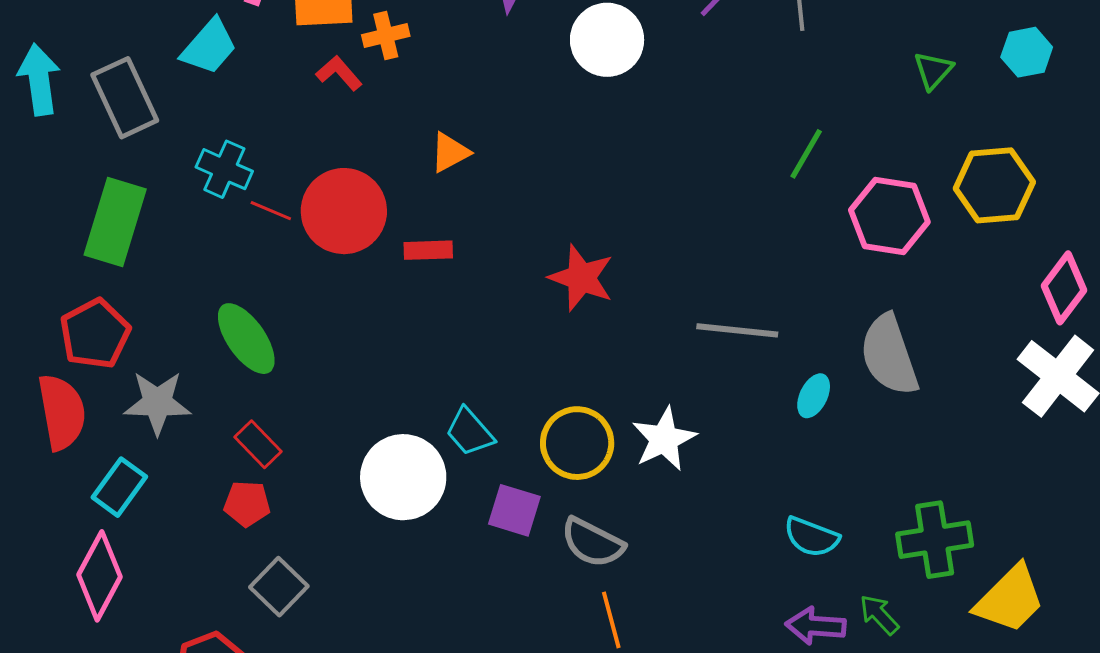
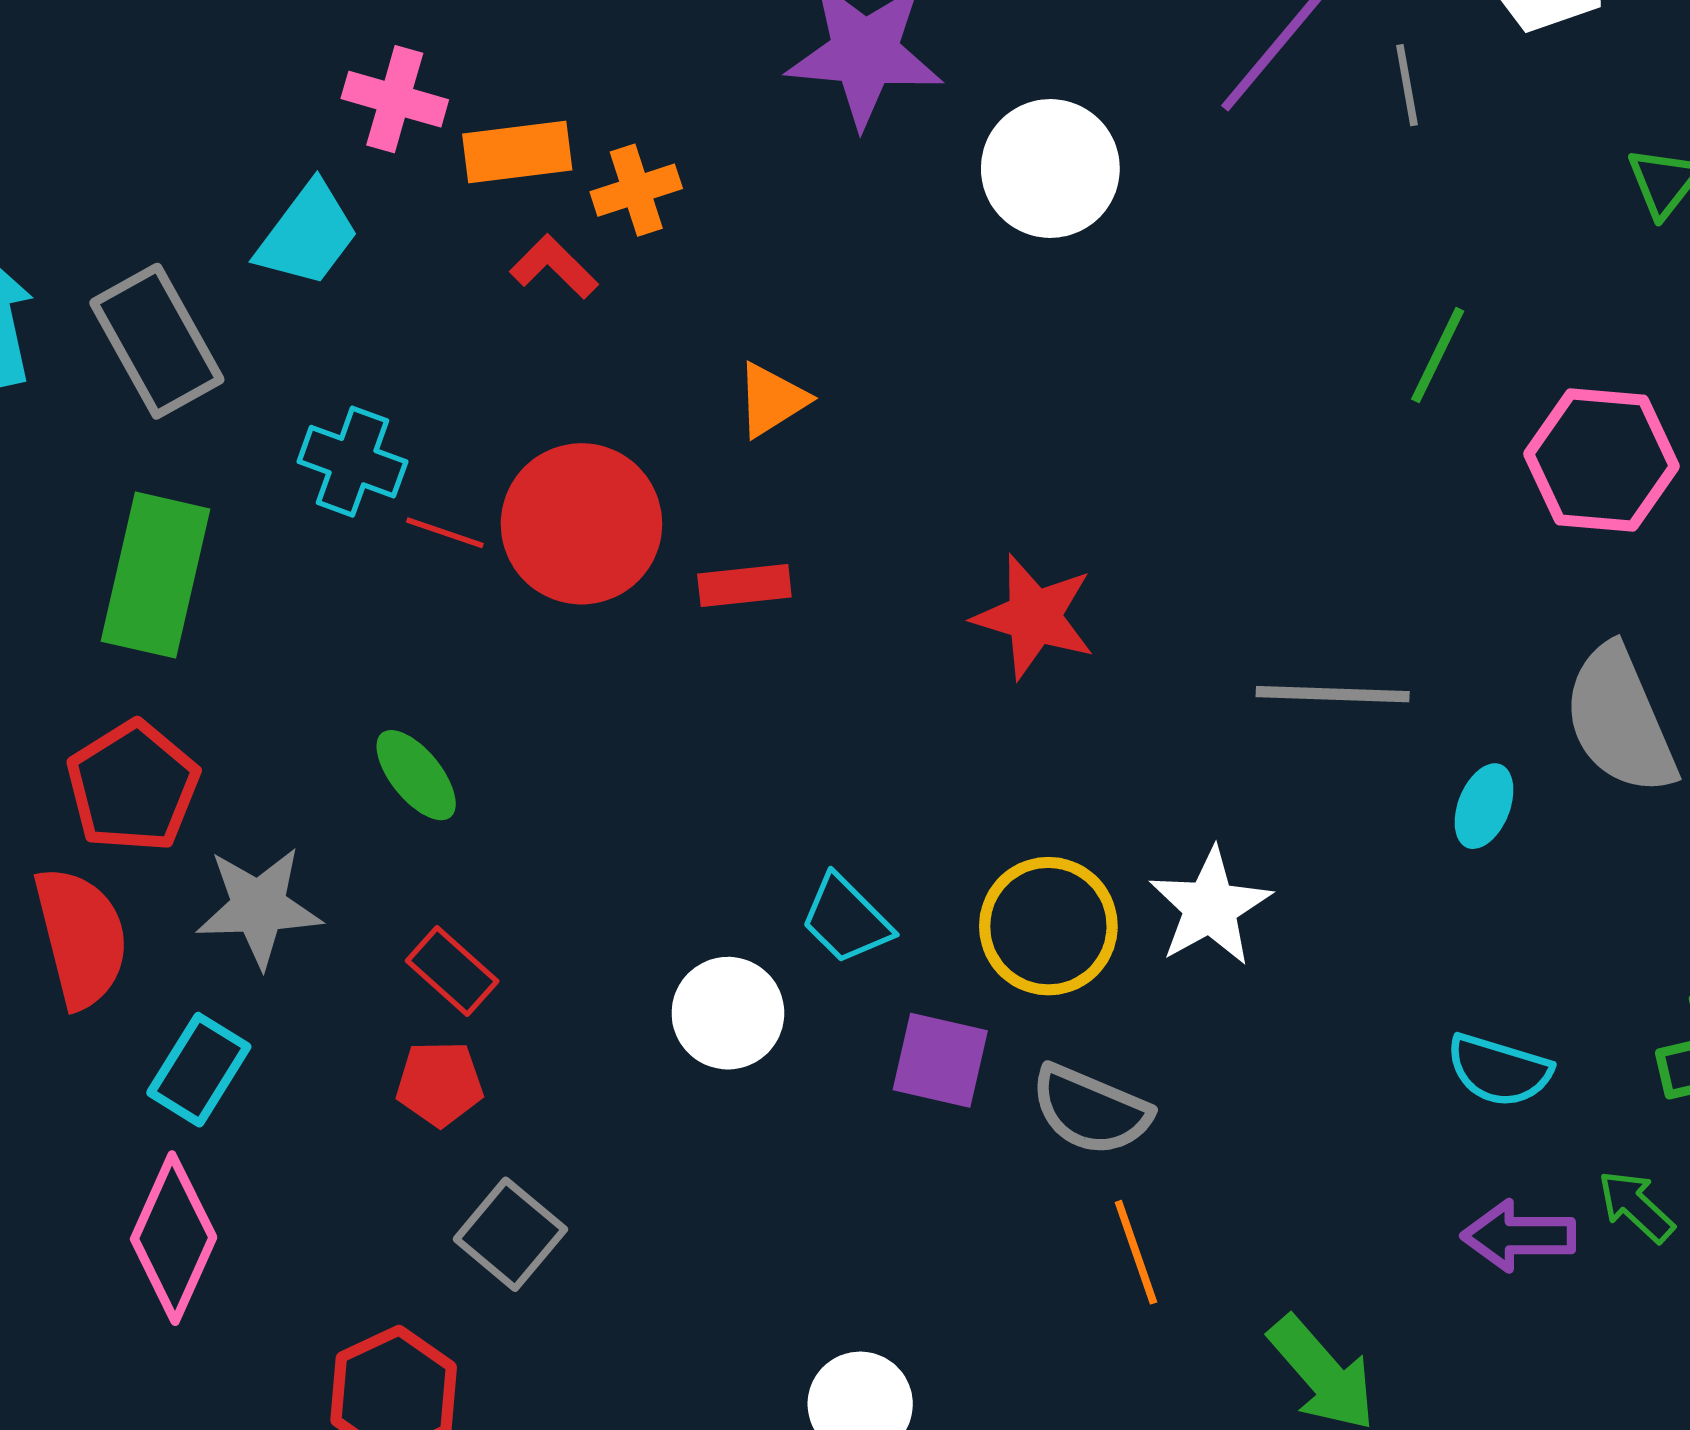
green ellipse: (246, 339) -> (416, 775), size x0.7
white circle: (403, 477) -> (728, 1013), size x0.7

